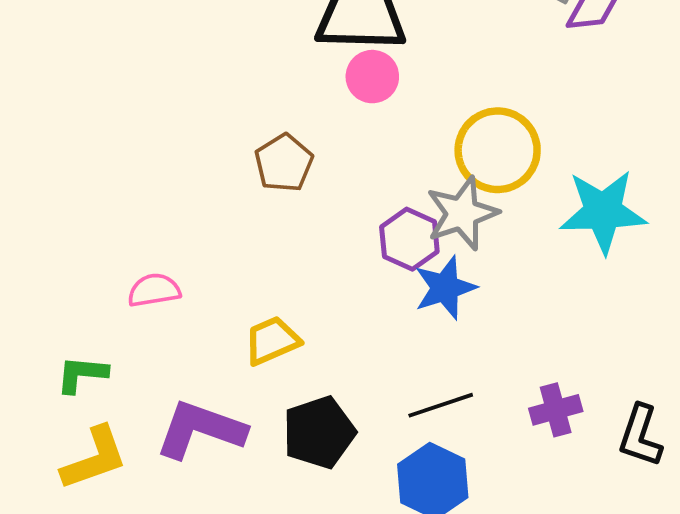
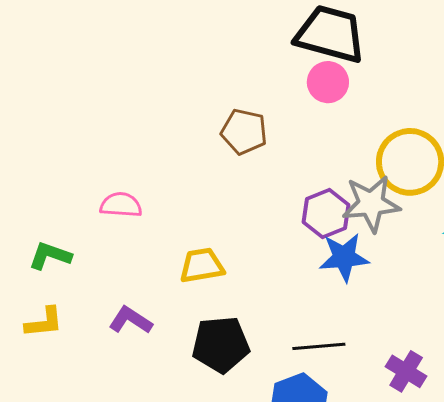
brown pentagon: (284, 163) -> (244, 132), turned 30
purple cross: (556, 410) -> (406, 371), turned 33
purple L-shape: (200, 430) -> (131, 320), size x0.6
yellow L-shape: (94, 458) -> (44, 322), size x0.7

